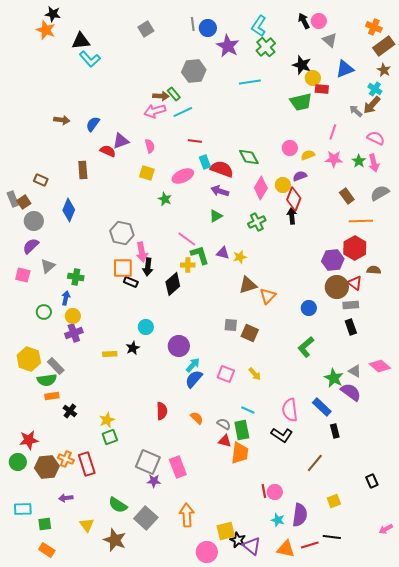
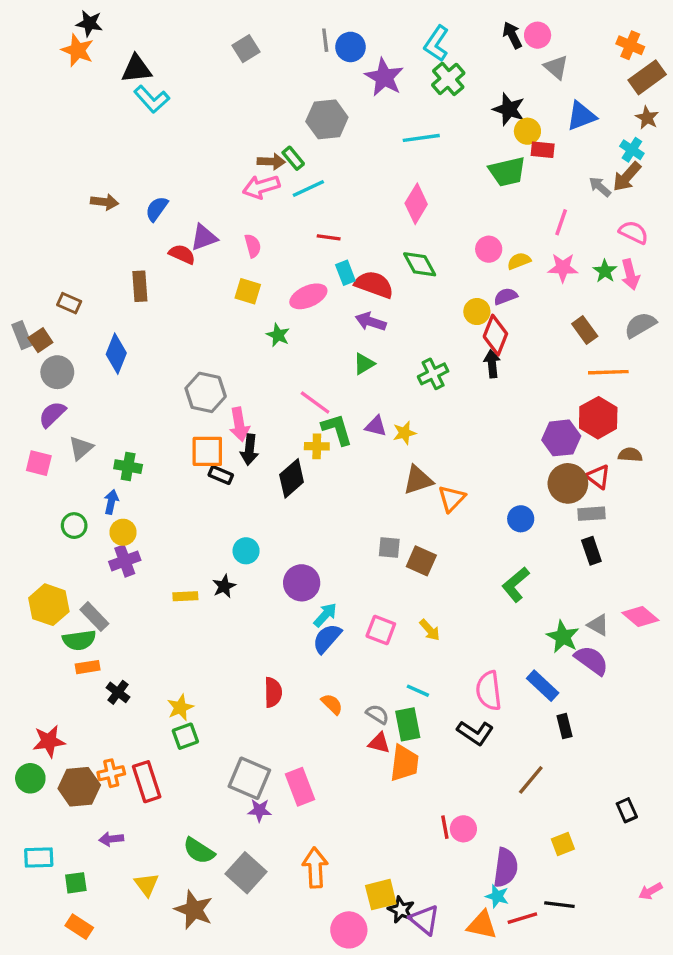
pink diamond: (261, 188) -> (416, 204), moved
orange cross: (66, 459) -> (111, 773), turned -35
cyan star: (278, 520) -> (497, 896), moved

